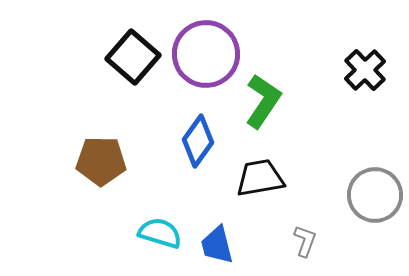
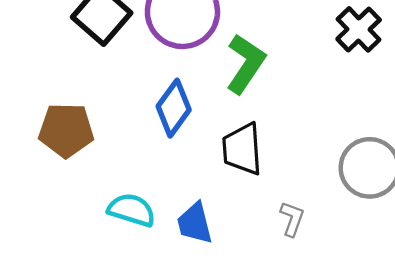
black trapezoid: (260, 178) -> (242, 149), turned -84

